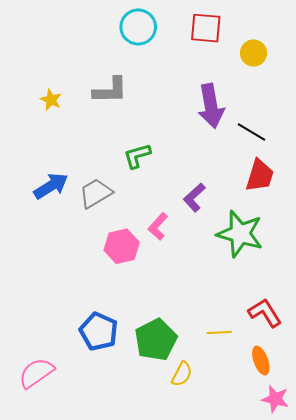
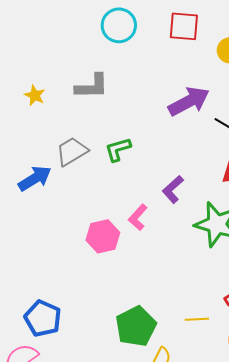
purple arrow: (211, 106) -> (189, 101), turned -108
gray trapezoid: (96, 193) -> (72, 151), moved
blue pentagon: (99, 331) -> (43, 318), moved

